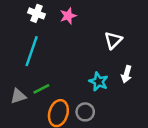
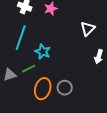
cyan star: (99, 82) -> (43, 52), moved

